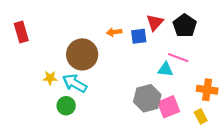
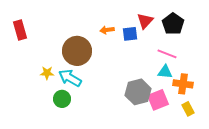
cyan triangle: (165, 69) -> (165, 72), moved
orange cross: (207, 90) -> (183, 84), moved

